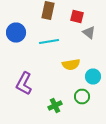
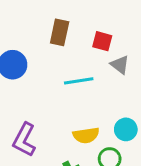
cyan line: (49, 42) -> (79, 81), moved
yellow semicircle: (71, 64) -> (86, 135), moved

